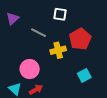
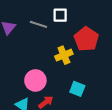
gray line: (39, 33) -> (38, 24), moved
cyan square: (84, 75) -> (77, 89), moved, turned -32

